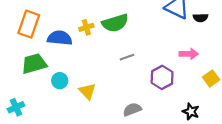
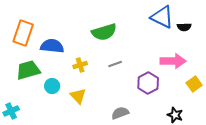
yellow cross: (86, 27) -> (80, 65), moved
pink arrow: (189, 54) -> (173, 61), size x1.4

